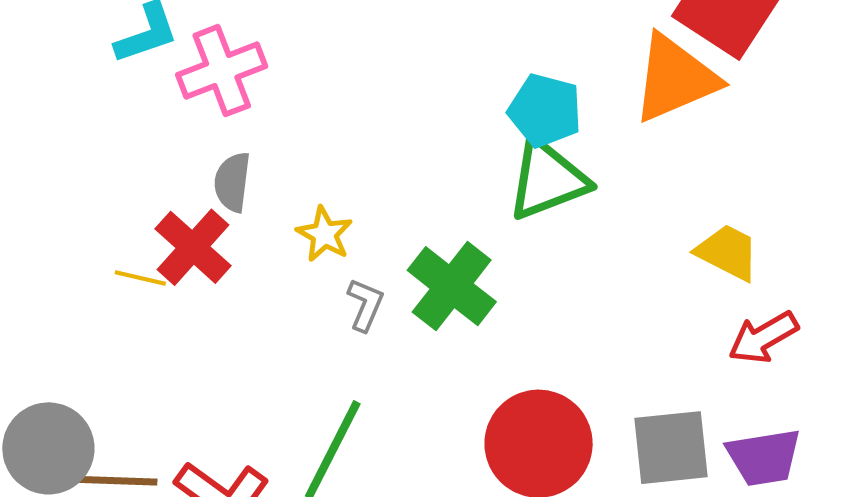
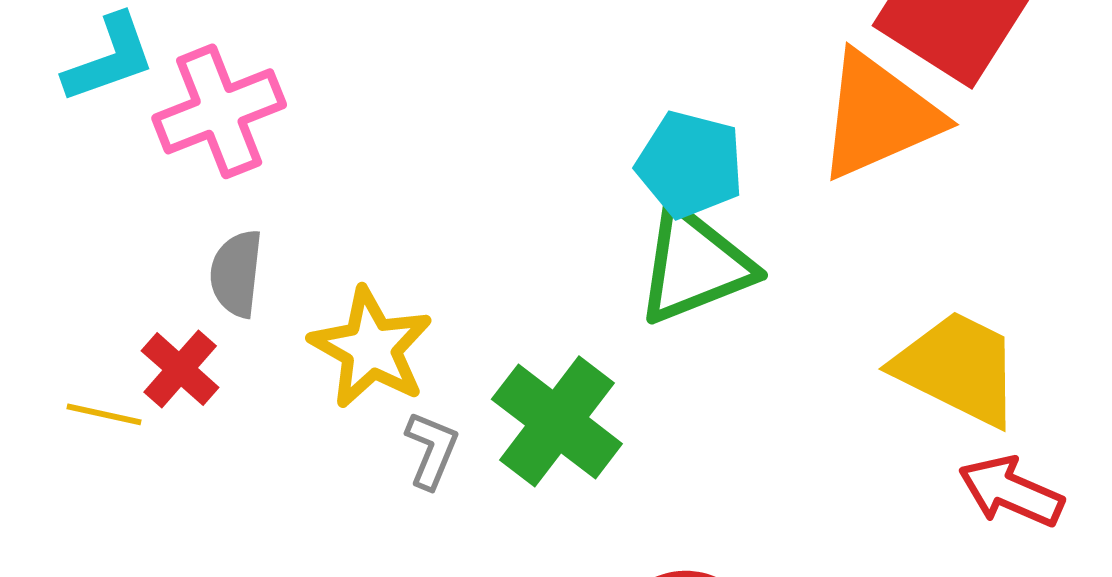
yellow star: (324, 234) -> (371, 348), size x1.5
red cross: (193, 247) -> (180, 369), size x0.7
yellow trapezoid: (728, 252) -> (958, 368), size x1.4
red arrow: (763, 337) -> (1011, 492), turned 54

